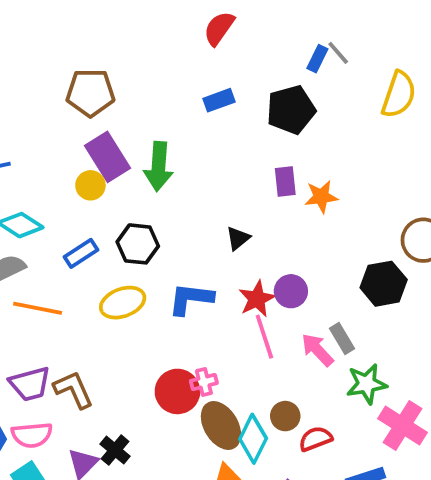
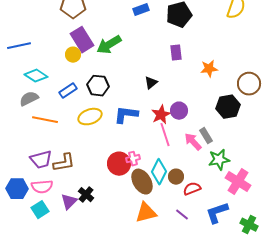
green arrow: (159, 166) -> (109, 45), turned 55
orange star: (321, 197) -> (209, 69), moved
brown L-shape: (73, 390) -> (64, 163), turned 105
cyan diamond: (253, 439) -> (159, 172), moved

